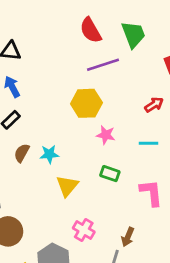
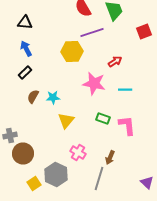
yellow hexagon: (86, 103) -> (72, 52), moved
red arrow: (154, 105) -> (115, 62), moved
pink star: (106, 135) -> (94, 84), size x1.6
green rectangle: (110, 174) -> (103, 118), moved

